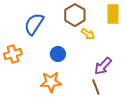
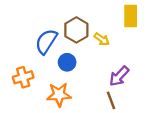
brown hexagon: (75, 15) -> (76, 30), moved
blue semicircle: (34, 24) -> (46, 41), moved
orange cross: (13, 54) -> (23, 77), moved

